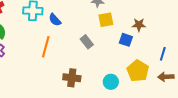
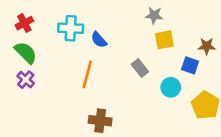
brown cross: (72, 78) -> (100, 121), moved
cyan circle: (111, 82) -> (171, 87), moved

